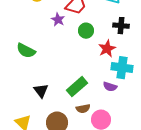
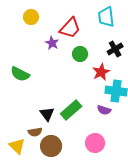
black cross: (121, 26) -> (115, 49), turned -35
black triangle: (41, 91) -> (47, 114), moved
brown semicircle: (83, 109) -> (35, 132), moved

